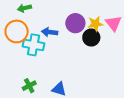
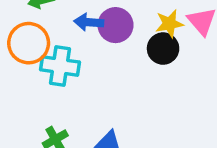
purple circle: (75, 23) -> (116, 25), moved
blue arrow: (50, 32) -> (89, 22), moved

